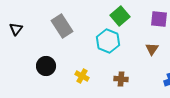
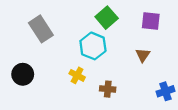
yellow cross: (82, 76) -> (77, 75), moved

